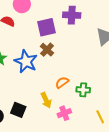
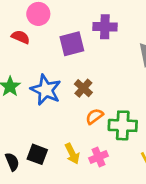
brown cross: (47, 50) -> (83, 88), moved
green cross: (83, 90) -> (123, 125), size x1.5
yellow arrow: (46, 100) -> (72, 154), moved

